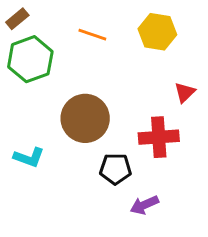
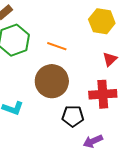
orange line: (92, 35) -> (57, 46), moved
red triangle: (185, 92) -> (110, 59), moved

